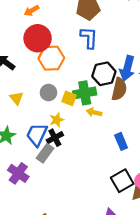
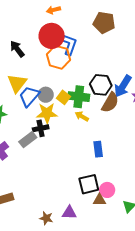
blue L-shape: (89, 38) -> (69, 45), moved
gray circle: (48, 93) -> (46, 95), moved
yellow triangle: (16, 98) -> (17, 83), size x1.5
yellow star: (57, 120) -> (47, 113), size x1.5
blue trapezoid: (37, 135) -> (29, 96), moved

